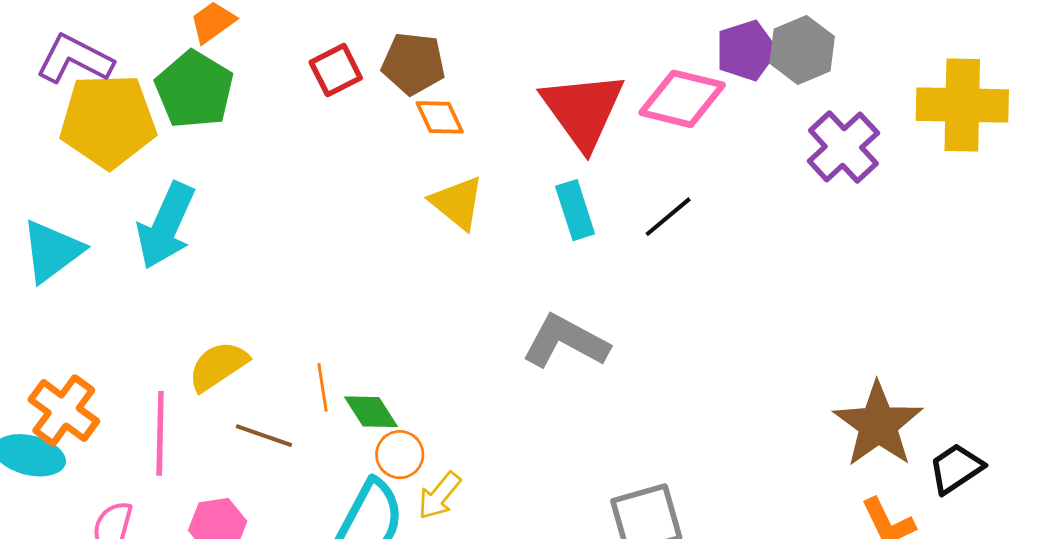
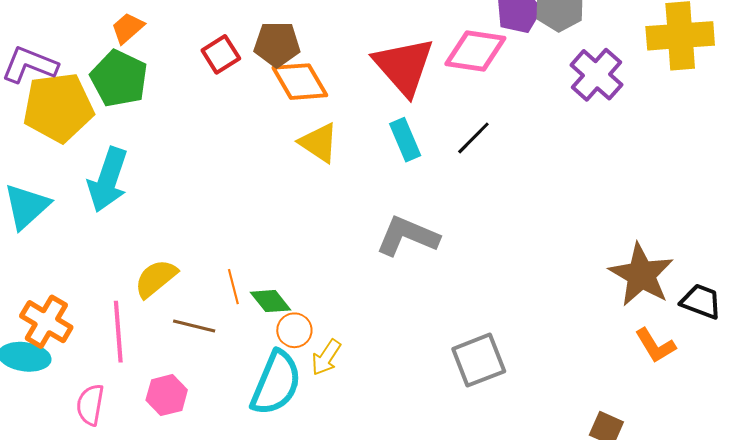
orange diamond: (440, 117) -> (300, 82), size x1.5
black trapezoid: (956, 468) -> (701, 301), turned 60

